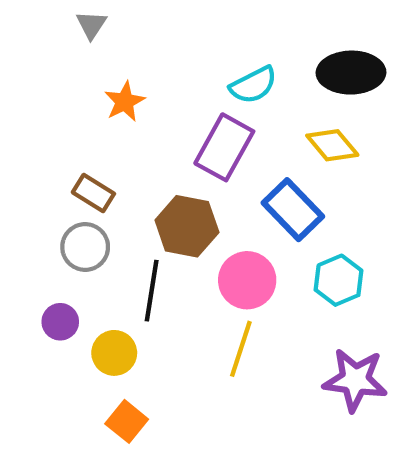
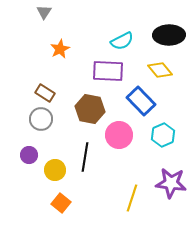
purple rectangle: (224, 147) -> (108, 71), turned 64
black line: (152, 291) -> (85, 157), moved
yellow line: (241, 349) -> (132, 198), moved

